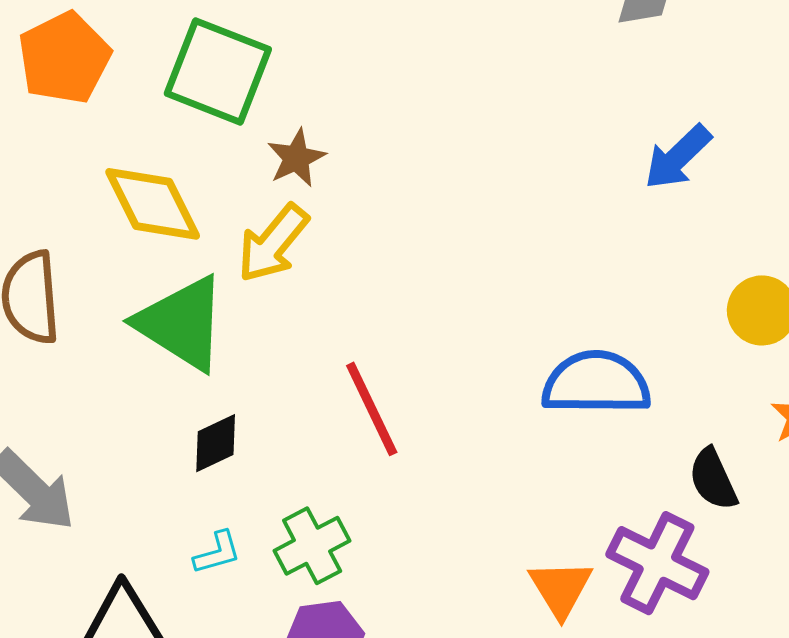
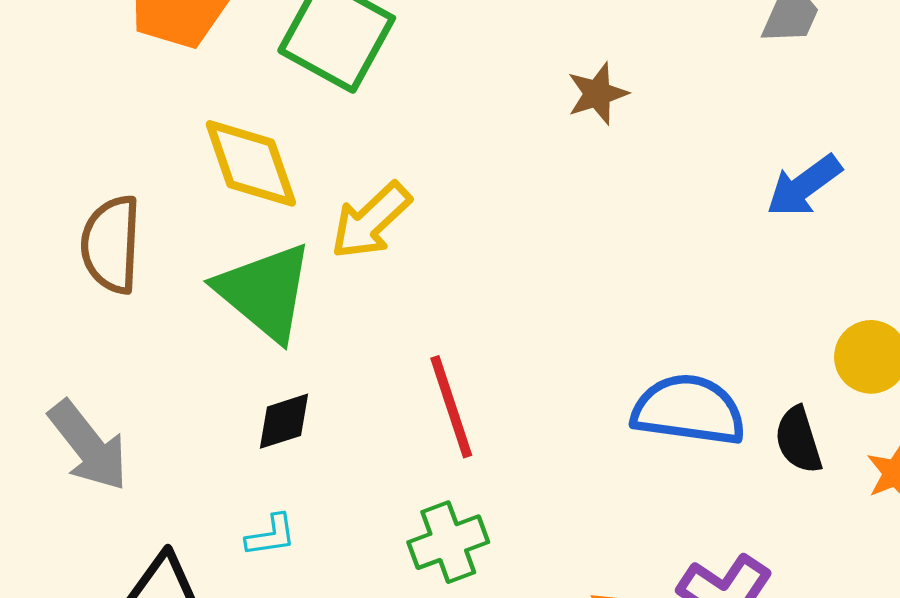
brown star: (296, 158) -> (597, 94), moved
black semicircle: (713, 479) -> (798, 440), moved
green cross: (312, 546) -> (448, 542), moved

